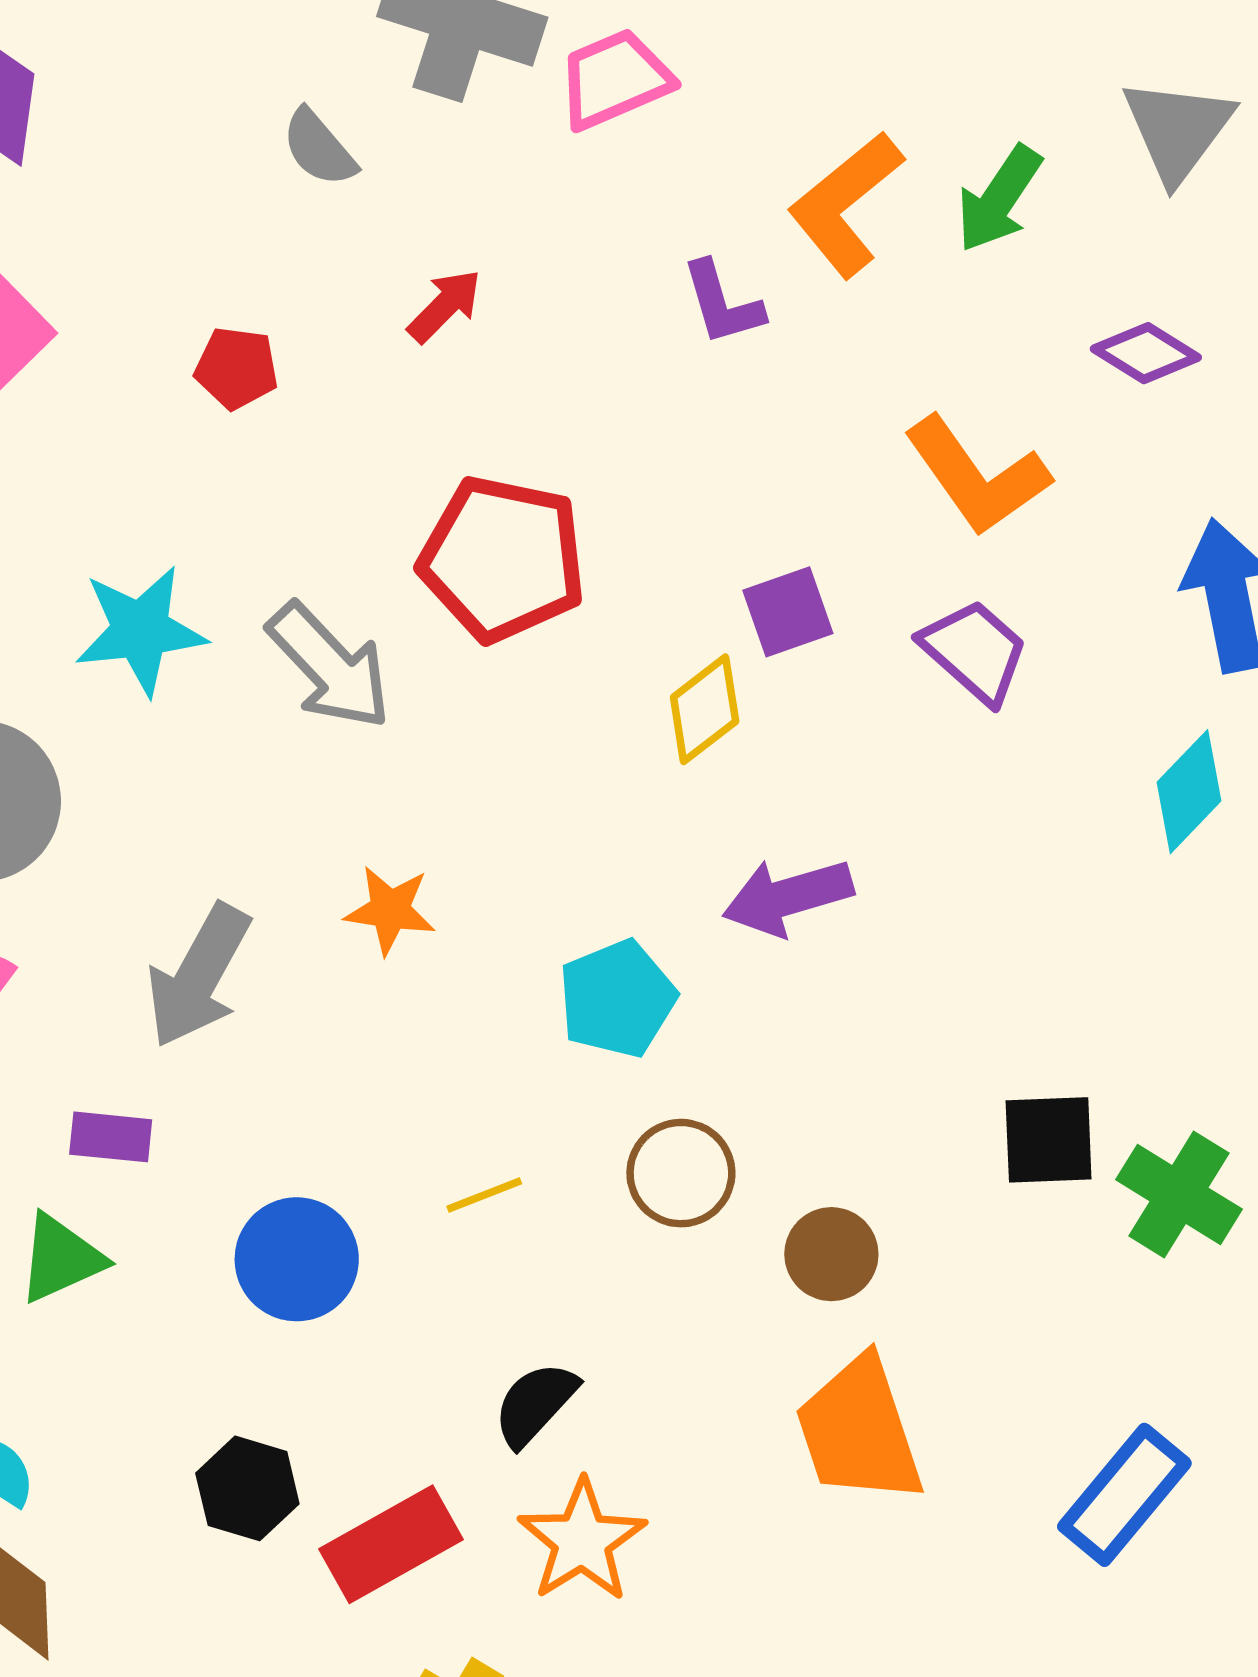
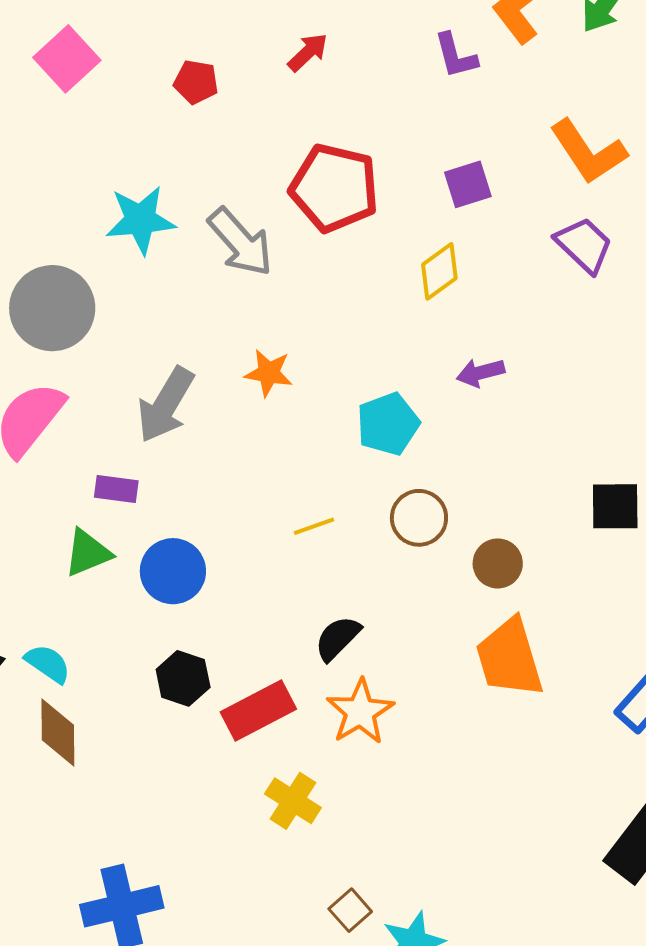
purple square: (788, 612) -> (468, 184), moved
purple arrow: (788, 897) -> (480, 373), size x0.7
blue circle: (297, 1259) -> (173, 571), moved

